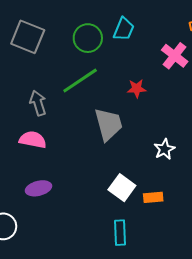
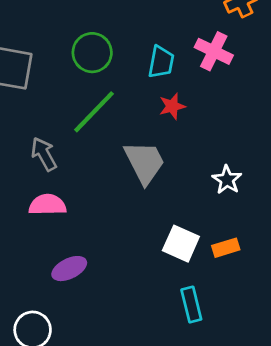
cyan trapezoid: (124, 29) -> (161, 62), moved

